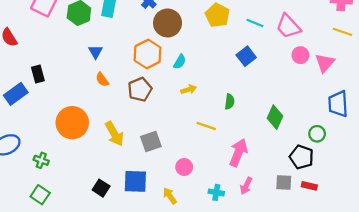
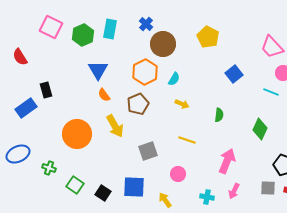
cyan line: (255, 23) -> (271, 92), moved
blue triangle: (96, 52) -> (98, 70), size x1.5
yellow arrow: (189, 89) -> (182, 104), turned 40
yellow line: (206, 126) -> (187, 140), moved
yellow arrow: (114, 134) -> (115, 126), moved
green square: (40, 195) -> (75, 185), moved

